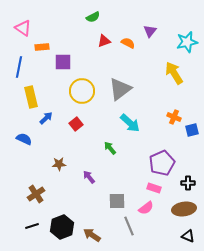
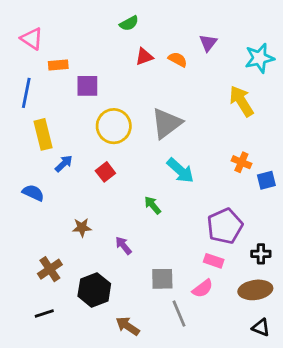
black hexagon: (62, 227) -> (94, 290), moved

